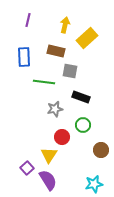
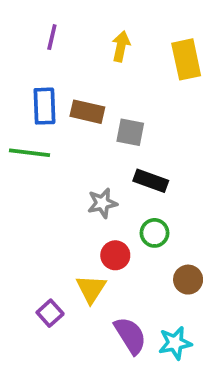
yellow rectangle: (87, 38) -> (186, 59), moved, turned -60
brown rectangle: (56, 51) -> (87, 112), moved
green line: (44, 82) -> (30, 153), moved
purple semicircle: (48, 180) -> (130, 336), moved

